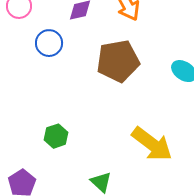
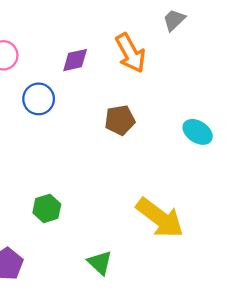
brown pentagon: (118, 61) -> (120, 120), size x0.6

